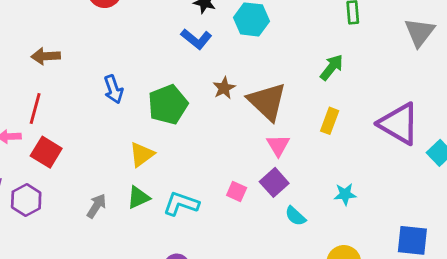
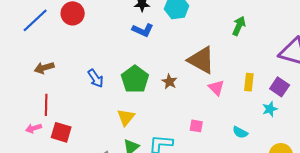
brown star: (224, 88) -> (169, 82), moved
yellow rectangle: (330, 121) -> (249, 82), moved
purple square: (274, 182) -> (280, 87), moved

